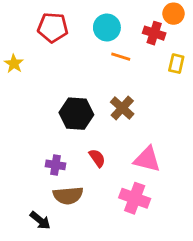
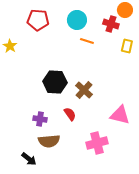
brown cross: (122, 108) -> (84, 90), moved
pink triangle: (147, 159) -> (120, 115), moved
pink cross: (135, 198) -> (97, 143), turned -35

